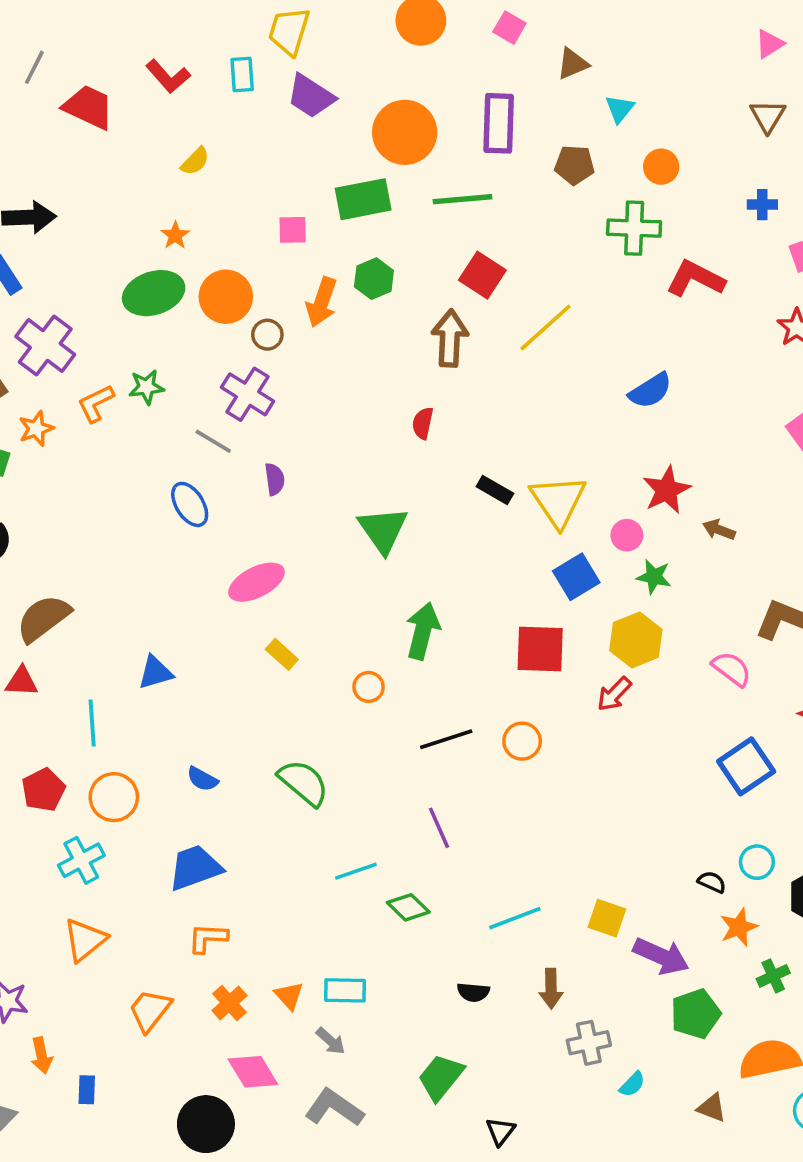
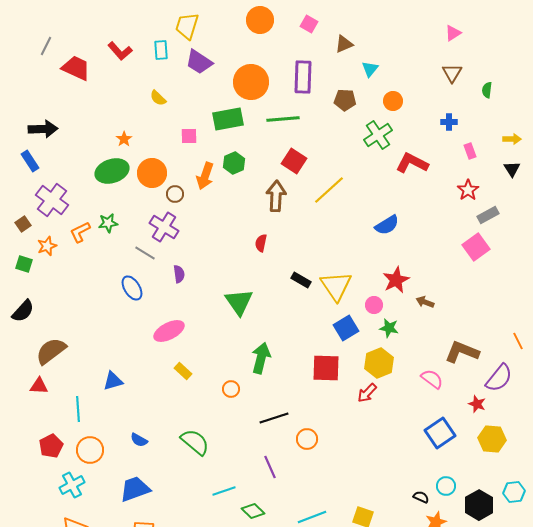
yellow semicircle: (195, 161) -> (158, 98), moved, turned 90
green cross: (634, 228) -> (378, 135), turned -36
orange circle: (522, 741) -> (307, 439), moved

